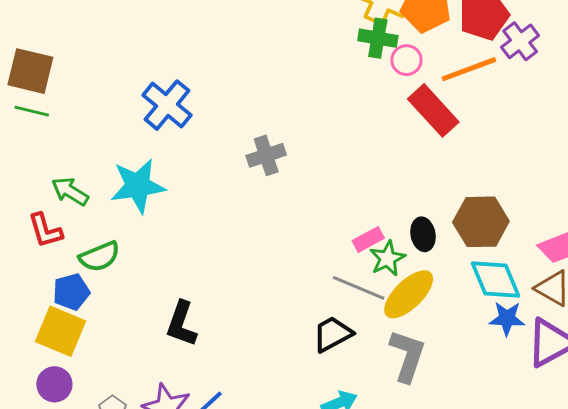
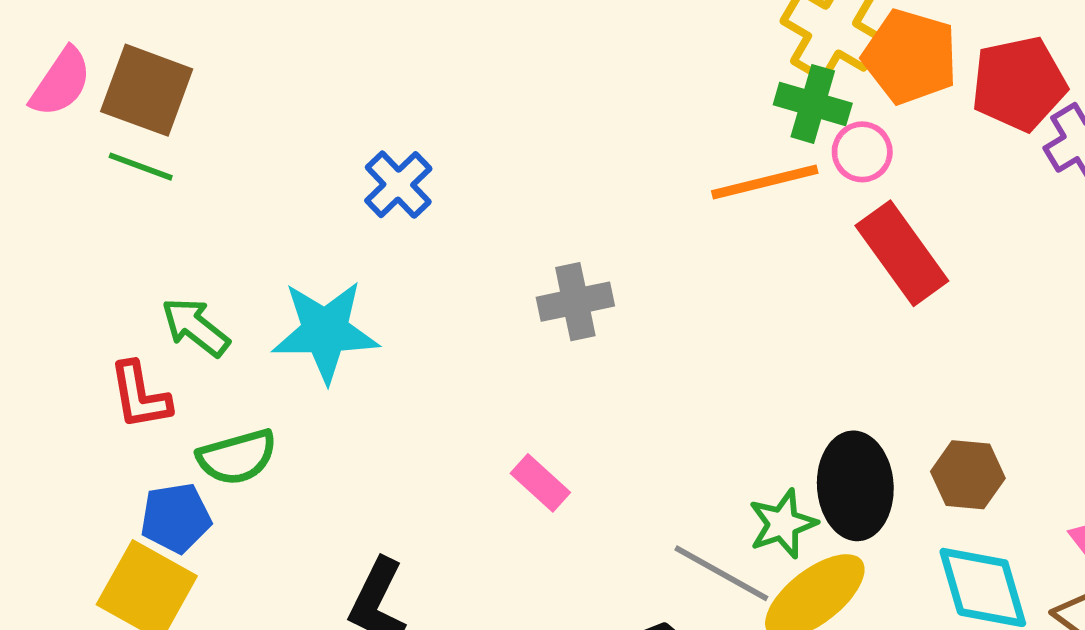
orange line: (469, 69) -> (765, 182), moved
blue cross: (167, 105) -> (398, 185), size x0.7
brown hexagon: (481, 222) -> (968, 475), size x0.7
black ellipse: (423, 234) -> (855, 486), size x1.6
pink rectangle: (368, 239) -> (540, 483), moved, turned 64

